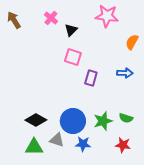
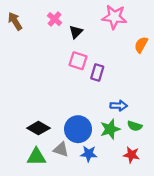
blue arrow: (125, 73) -> (119, 106), moved
purple rectangle: (91, 78) -> (97, 73), moved

